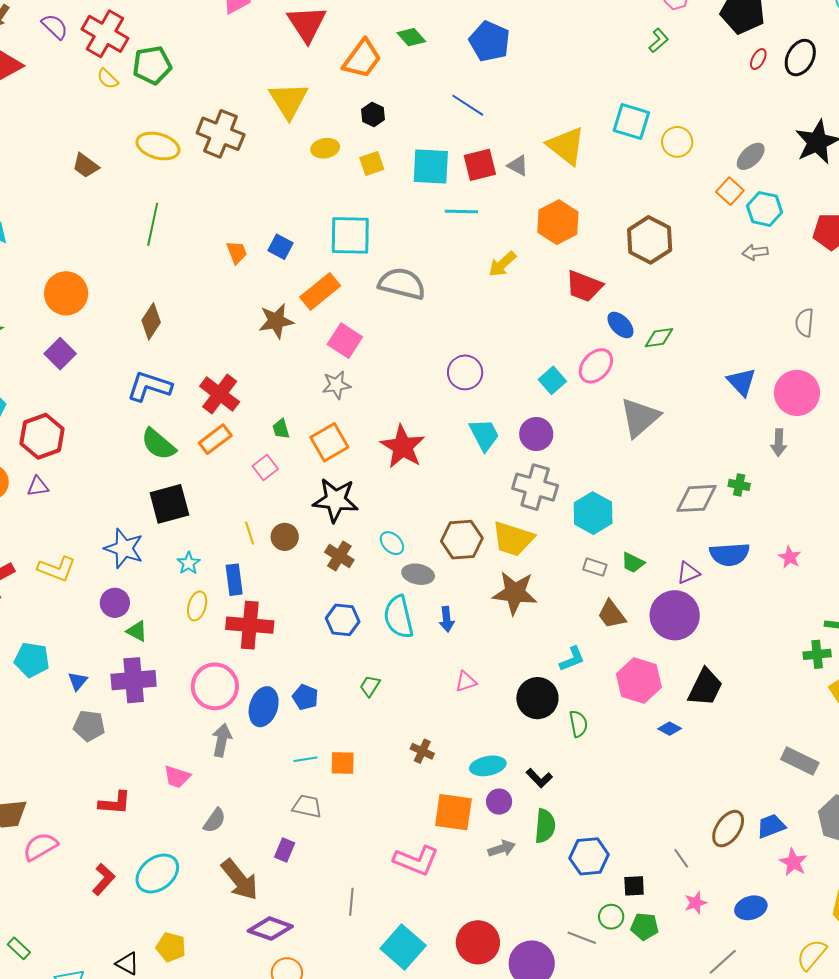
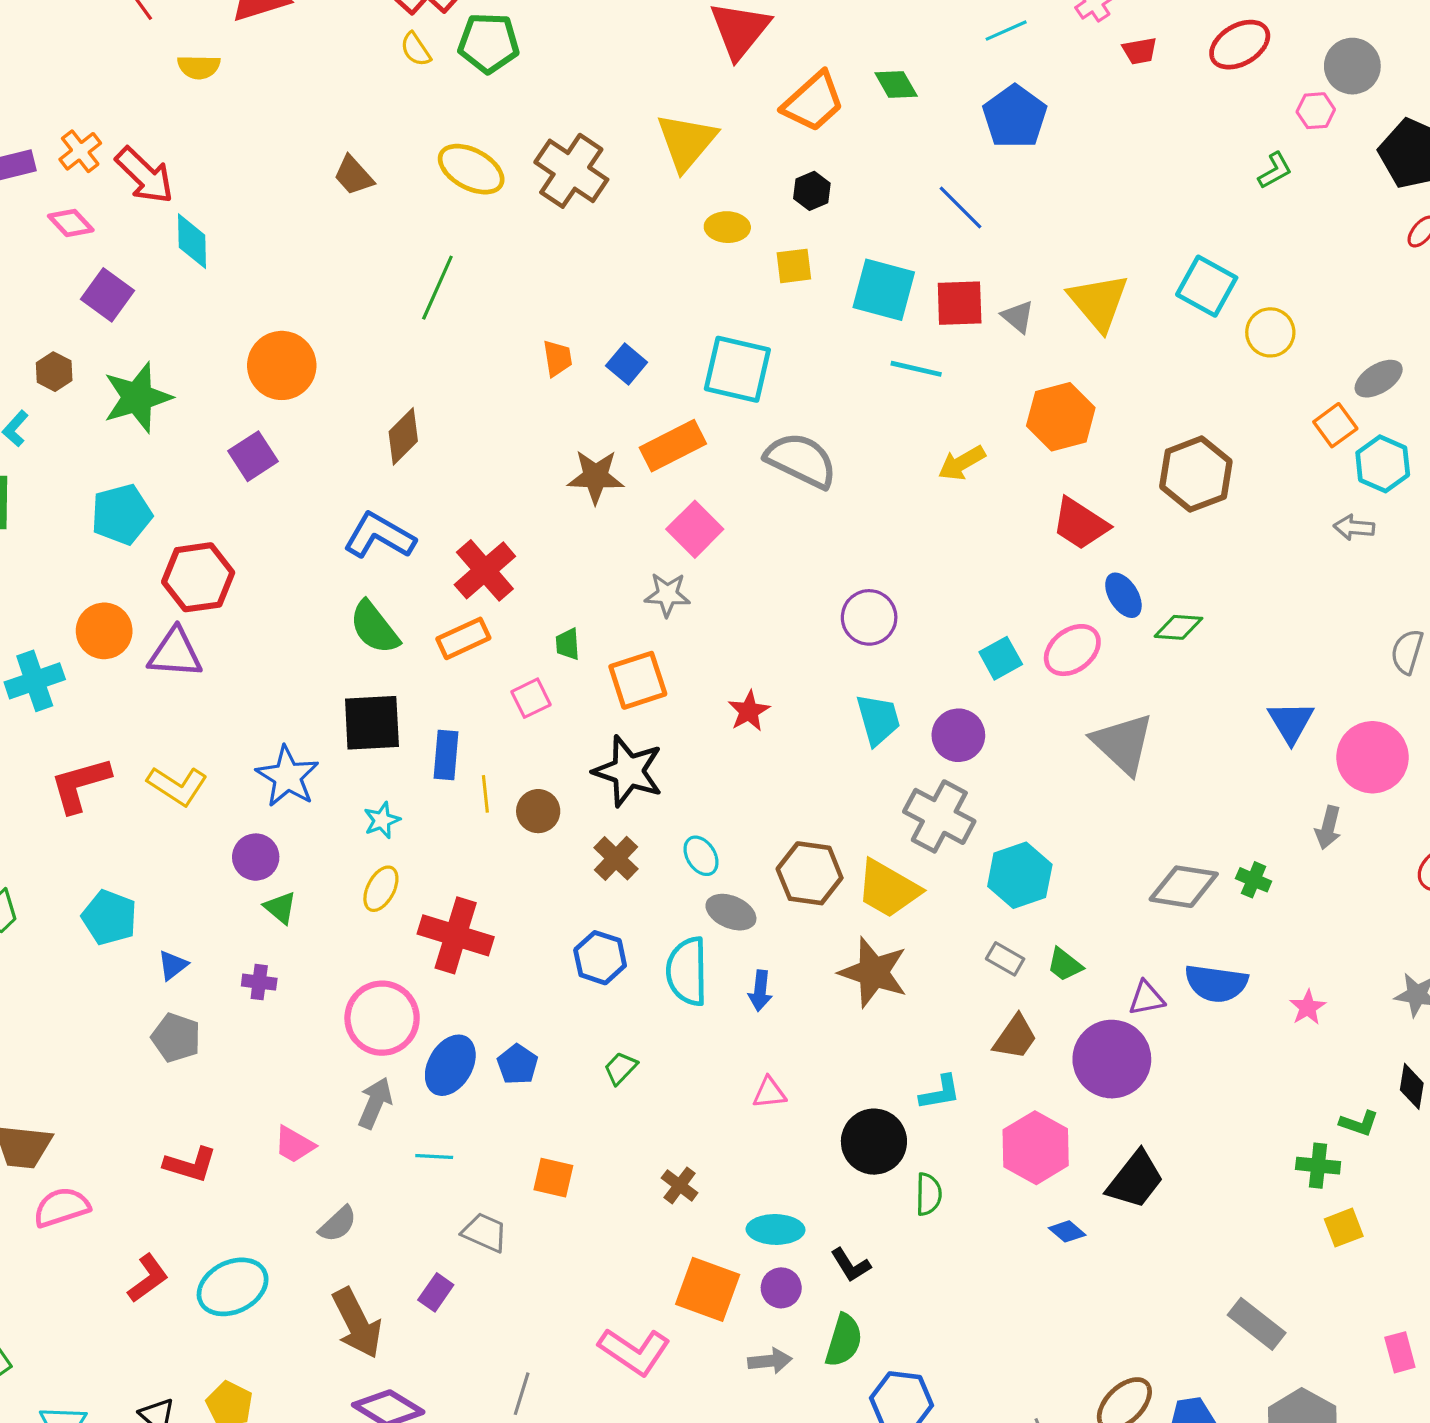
gray triangle: (640, 417) -> (1123, 744), turned -48
red star: (403, 447) -> (749, 711), size x0.6
purple triangle: (38, 486) -> (175, 653), size x1.6
blue rectangle: (234, 580) -> (446, 755), moved
brown trapezoid: (612, 614) -> (1015, 1037), turned -120
purple cross: (134, 680) -> (259, 982), size x0.5
cyan line: (305, 759) -> (434, 1157), moved

